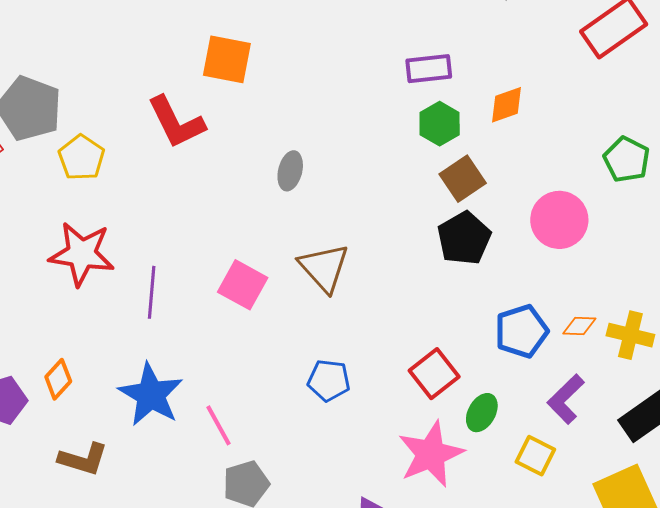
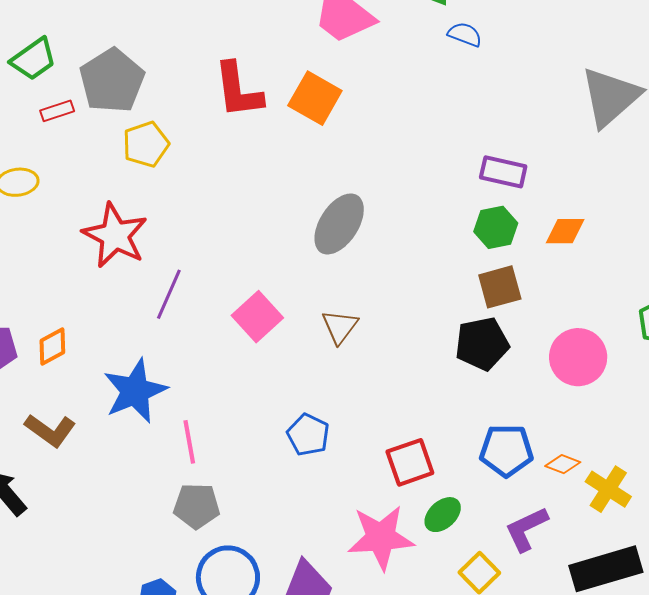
red L-shape: (176, 122) -> (238, 90), moved
gray ellipse: (290, 171) -> (339, 224), size x1.6
brown triangle: (324, 268) -> (340, 327), size x0.7

